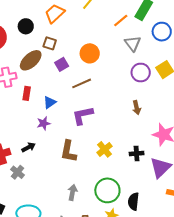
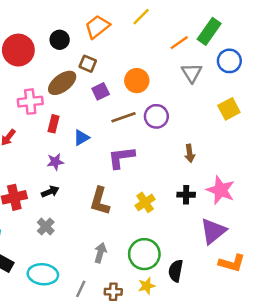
purple circle: (141, 73) -> (156, 116), moved
purple star: (44, 123) -> (55, 162), moved
black cross: (137, 153) -> (186, 195), moved
gray cross: (17, 172) -> (46, 227), moved

